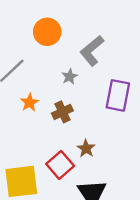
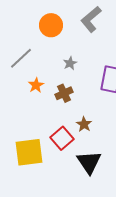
gray L-shape: (92, 51) -> (91, 19), moved

